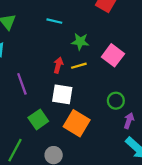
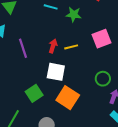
green star: (80, 42) -> (74, 15), moved
pink square: (113, 55) -> (101, 39), turned 30
purple line: (22, 84) -> (23, 48), moved

